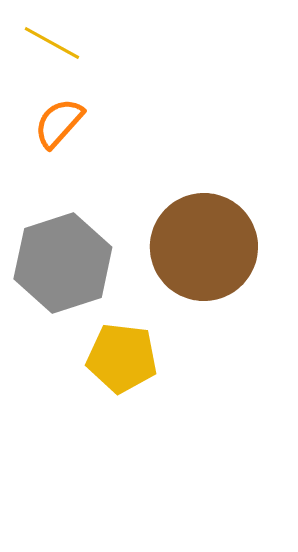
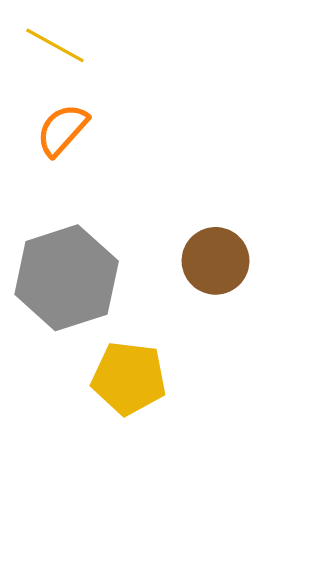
brown circle: (204, 247) -> (216, 261), size x0.6

